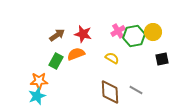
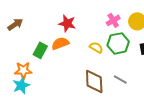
pink cross: (118, 31) -> (113, 20), moved
brown arrow: (57, 35) -> (15, 24), moved
green hexagon: (134, 36) -> (118, 43), moved

